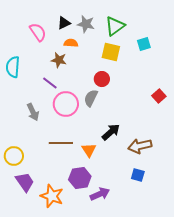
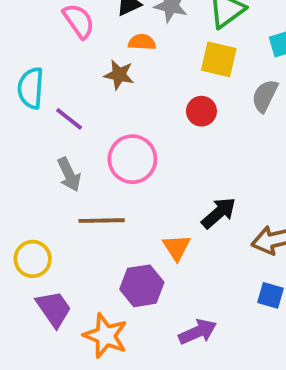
purple line: (50, 83) -> (69, 119), moved
gray semicircle: (91, 98) -> (265, 96), moved
brown line: (61, 143) -> (102, 221), moved
purple hexagon: (80, 178) -> (142, 286), moved

